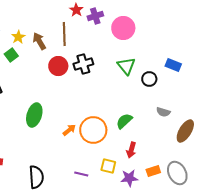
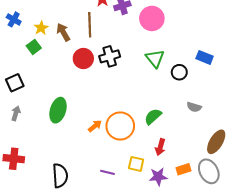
brown ellipse: (185, 131) -> (216, 142), moved

